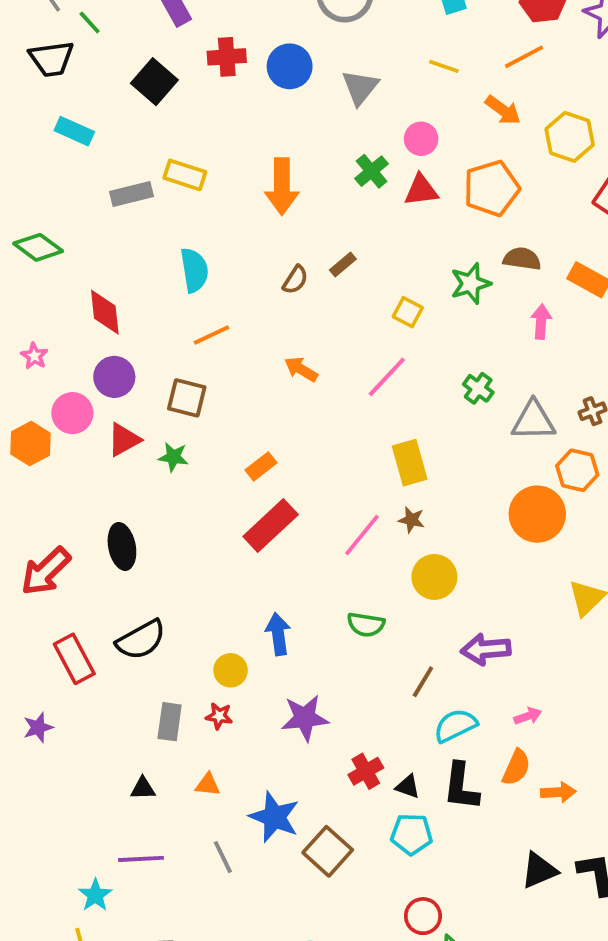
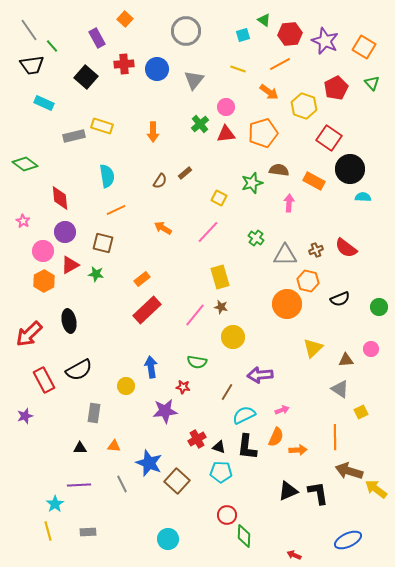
orange arrow: (282, 186) -> (153, 132), size x0.7
orange hexagon: (30, 444) -> (44, 281), moved
red star: (219, 716) -> (183, 387), moved

